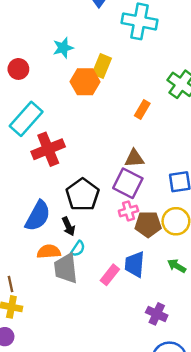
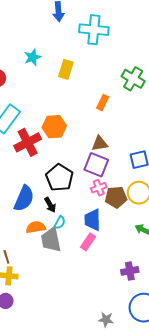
orange hexagon: (85, 82) -> (54, 127), moved
blue trapezoid: (135, 264) -> (93, 220), moved
purple cross: (157, 314) -> (130, 271), turned -30

